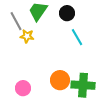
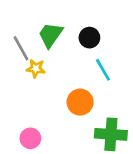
orange circle: (60, 80) -> (80, 102), moved

